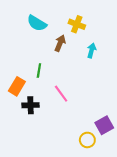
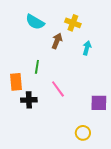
orange rectangle: (17, 86) -> (16, 82), turned -36
purple square: (104, 125) -> (99, 103), moved, turned 30

